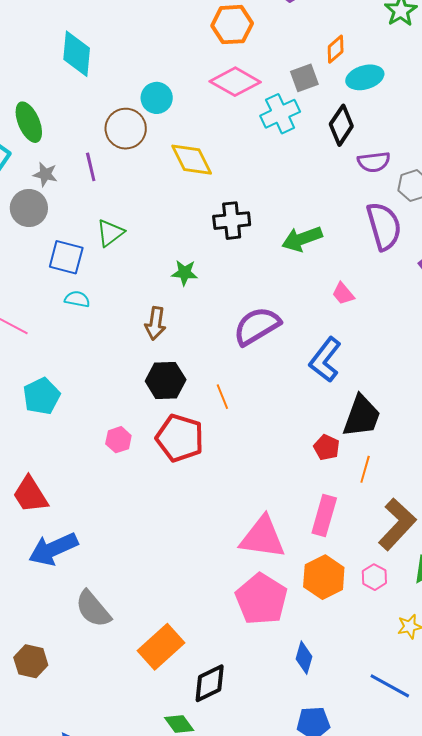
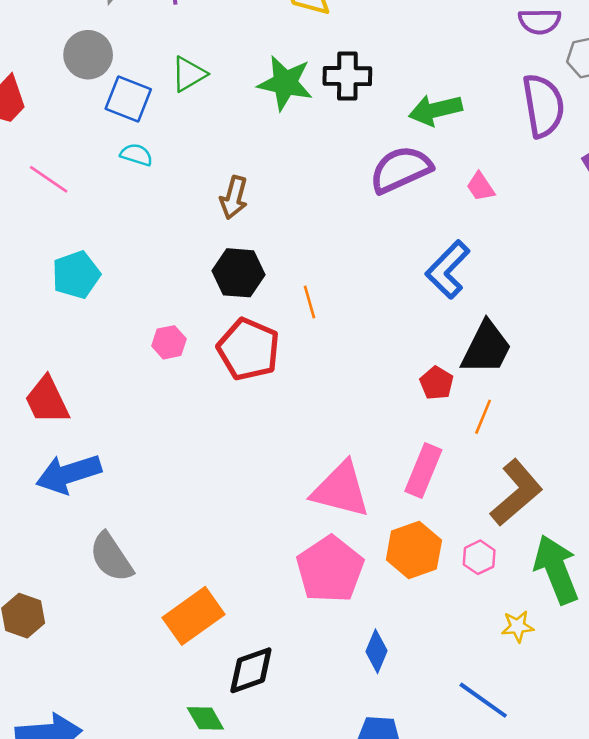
gray circle: (29, 208) -> (88, 55), moved
green star: (185, 273) -> (285, 83), moved, size x1.6
purple semicircle: (257, 326) -> (401, 169), moved

